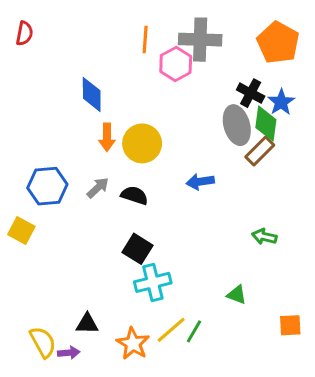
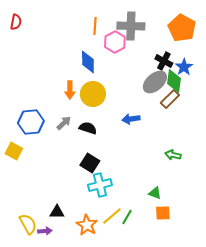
blue diamond: (92, 95) -> (88, 62), moved
gray ellipse: (237, 125) -> (155, 82), turned 65
orange square: (290, 325) -> (163, 213), moved

